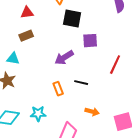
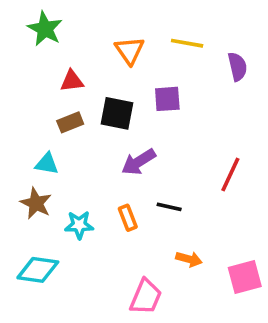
black square: (72, 19) -> (117, 113), moved
purple square: (90, 41) -> (167, 99), moved
cyan star: (38, 114) -> (79, 225), moved

